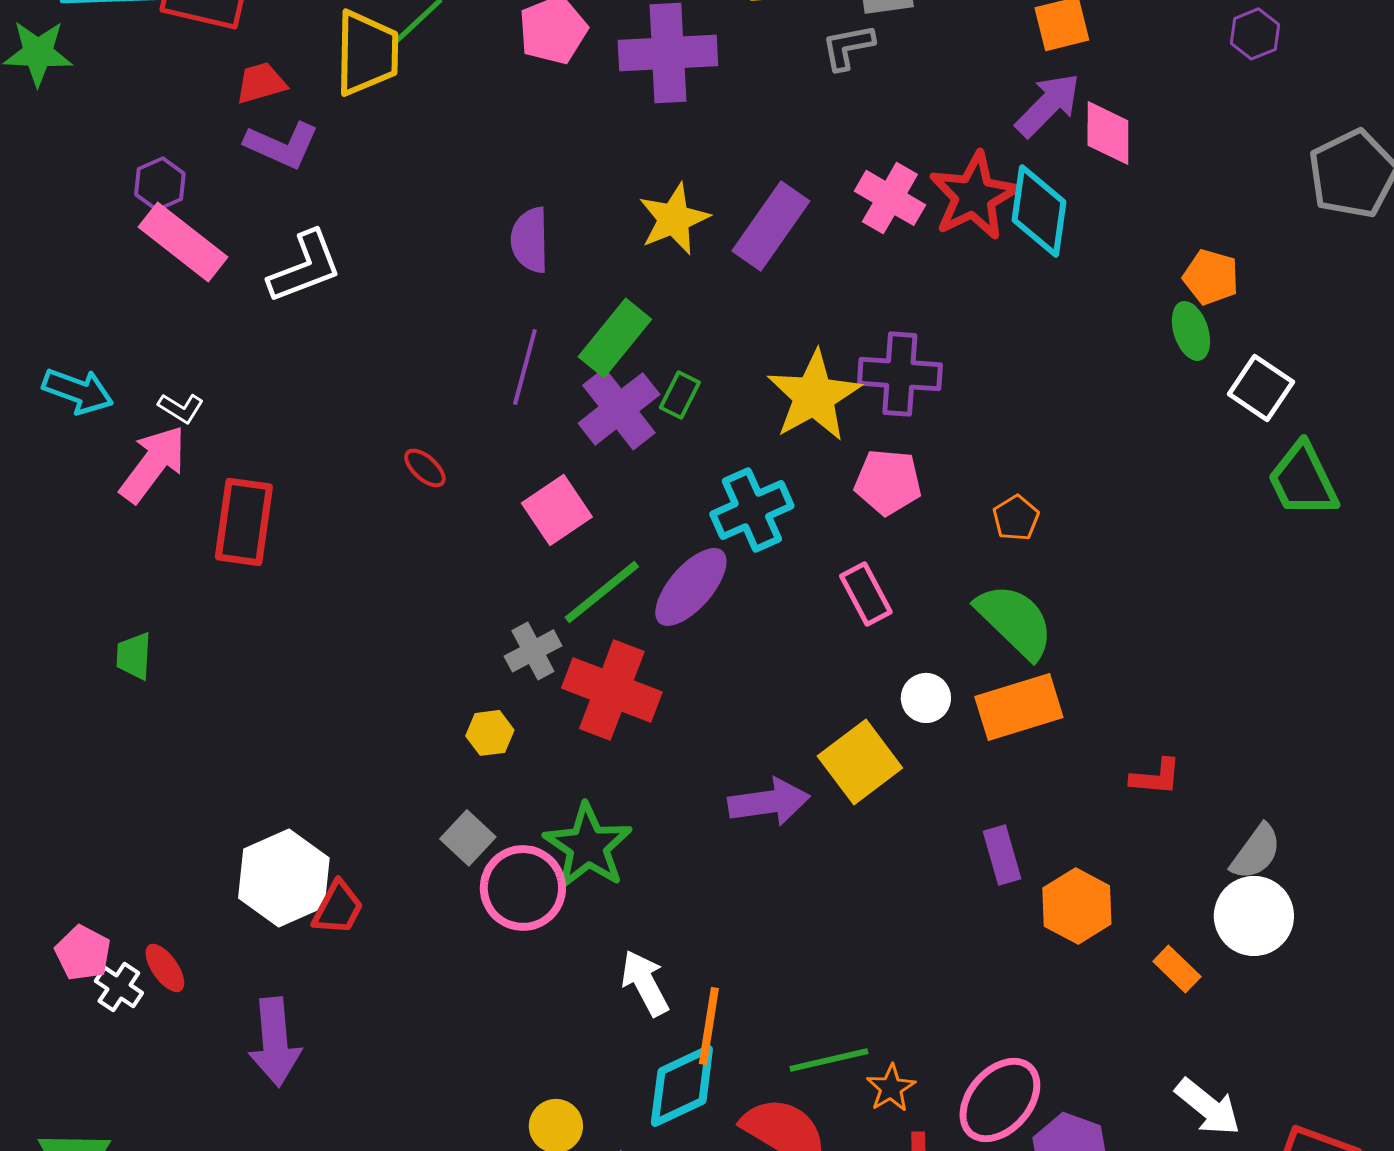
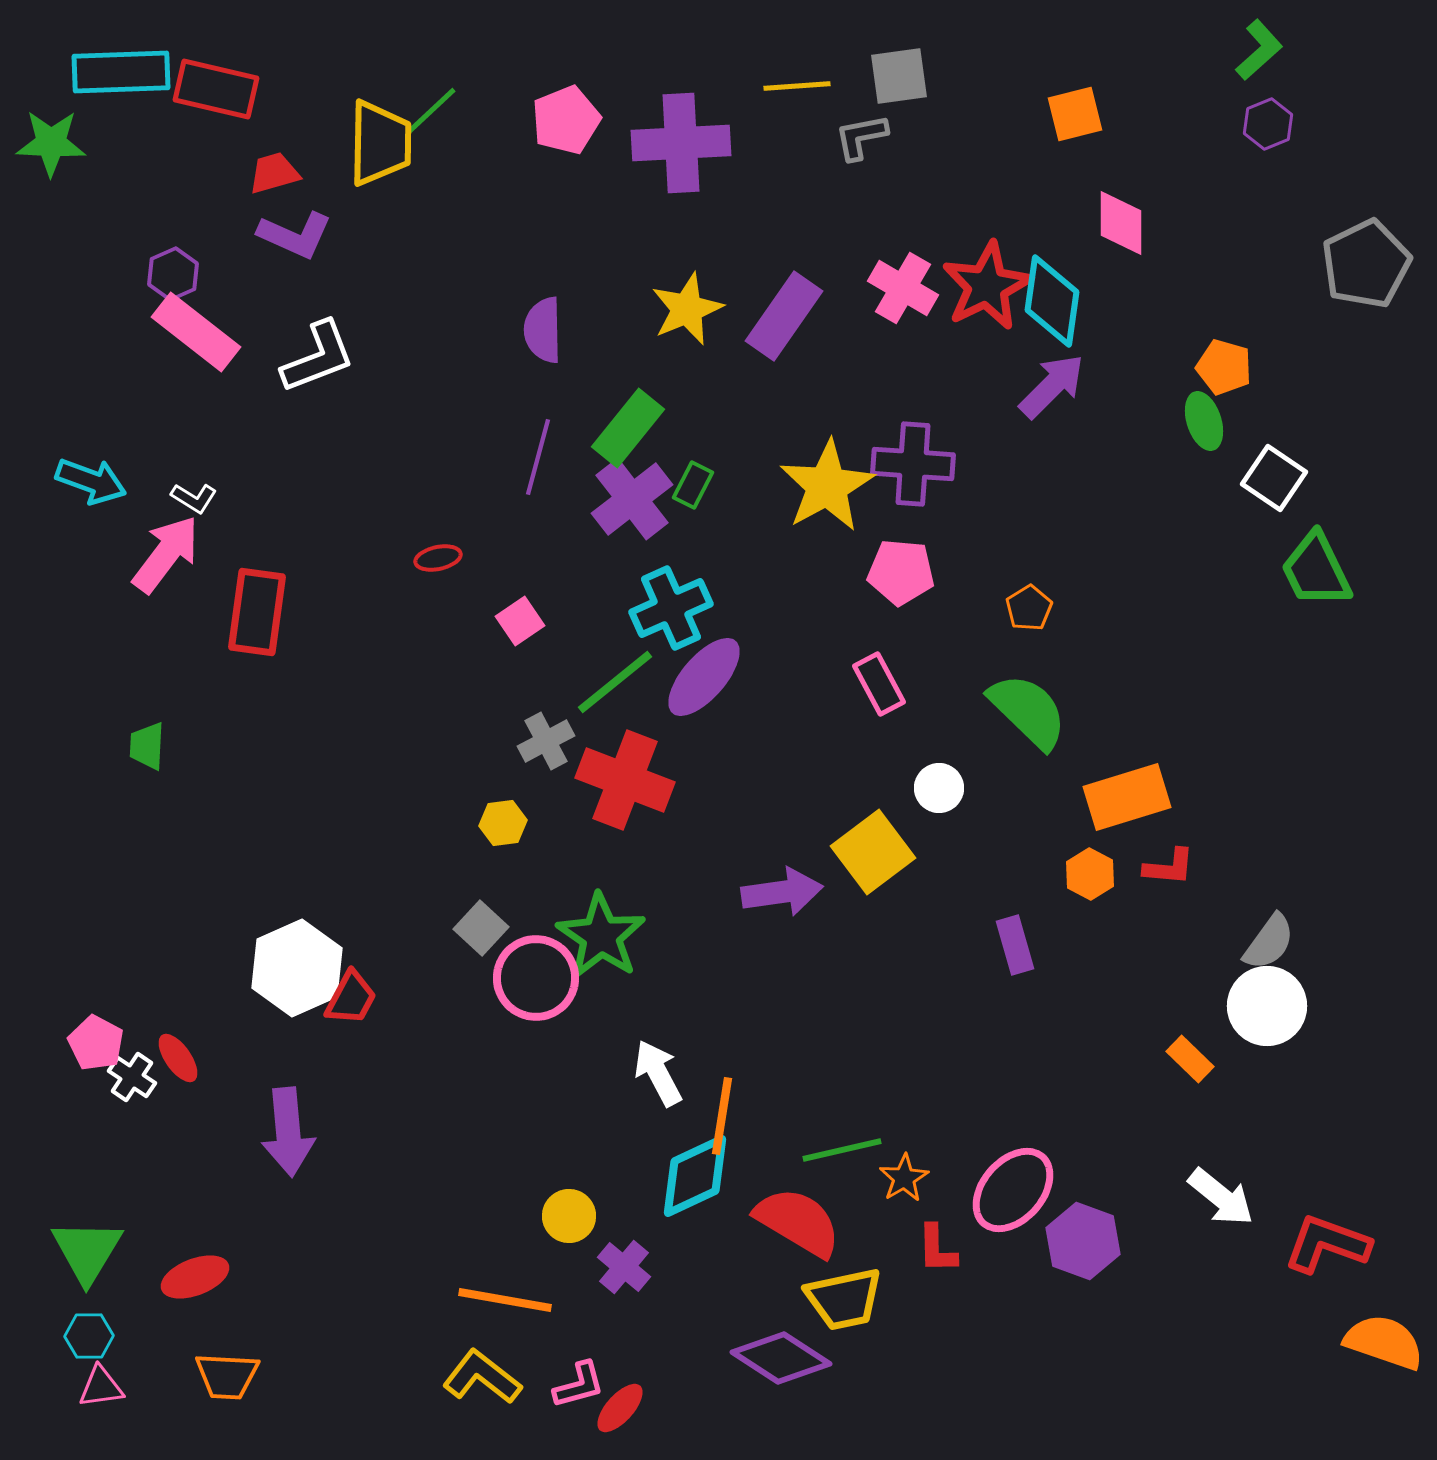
purple arrow: (1048, 105) -> (1052, 386), moved
red ellipse: (425, 468) -> (438, 558), turned -54
pink square: (557, 510) -> (520, 621), moved, size x0.7
cyan cross: (752, 510) -> (671, 608), moved
orange rectangle: (1019, 707) -> (1127, 797), moved
orange hexagon: (1077, 906) -> (1090, 874), moved, size x0.7

